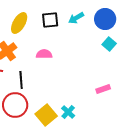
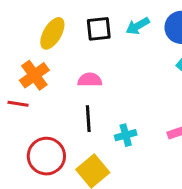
black line: (21, 80) -> (88, 119), moved
cyan cross: (68, 112) -> (126, 135), moved, turned 32

